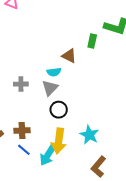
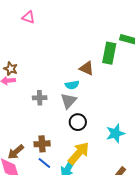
green rectangle: (92, 41) -> (109, 53), size x1.5
cyan star: (89, 135) -> (115, 133), moved, turned 30
yellow arrow: (59, 141) -> (79, 153), turned -145

